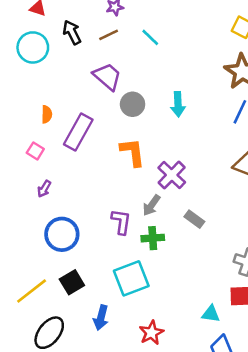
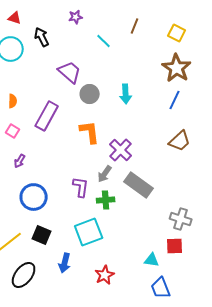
brown line: (109, 35) -> (135, 26), moved, turned -42
orange semicircle: (47, 114) -> (13, 101), moved
gray rectangle: (194, 219) -> (139, 185), size x1.8
black square: (72, 282) -> (42, 235), turned -36

